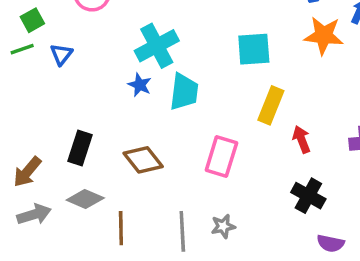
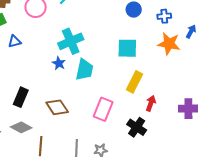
blue triangle: (61, 54) -> (15, 41), turned 32
red arrow: (302, 139) -> (151, 103), turned 35
black cross: (308, 196) -> (137, 127), moved

